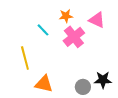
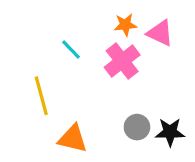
orange star: (66, 16) -> (125, 25), moved
gray circle: (83, 87) -> (137, 127), moved

